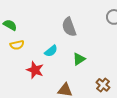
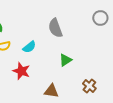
cyan semicircle: (51, 51) -> (29, 47), moved

